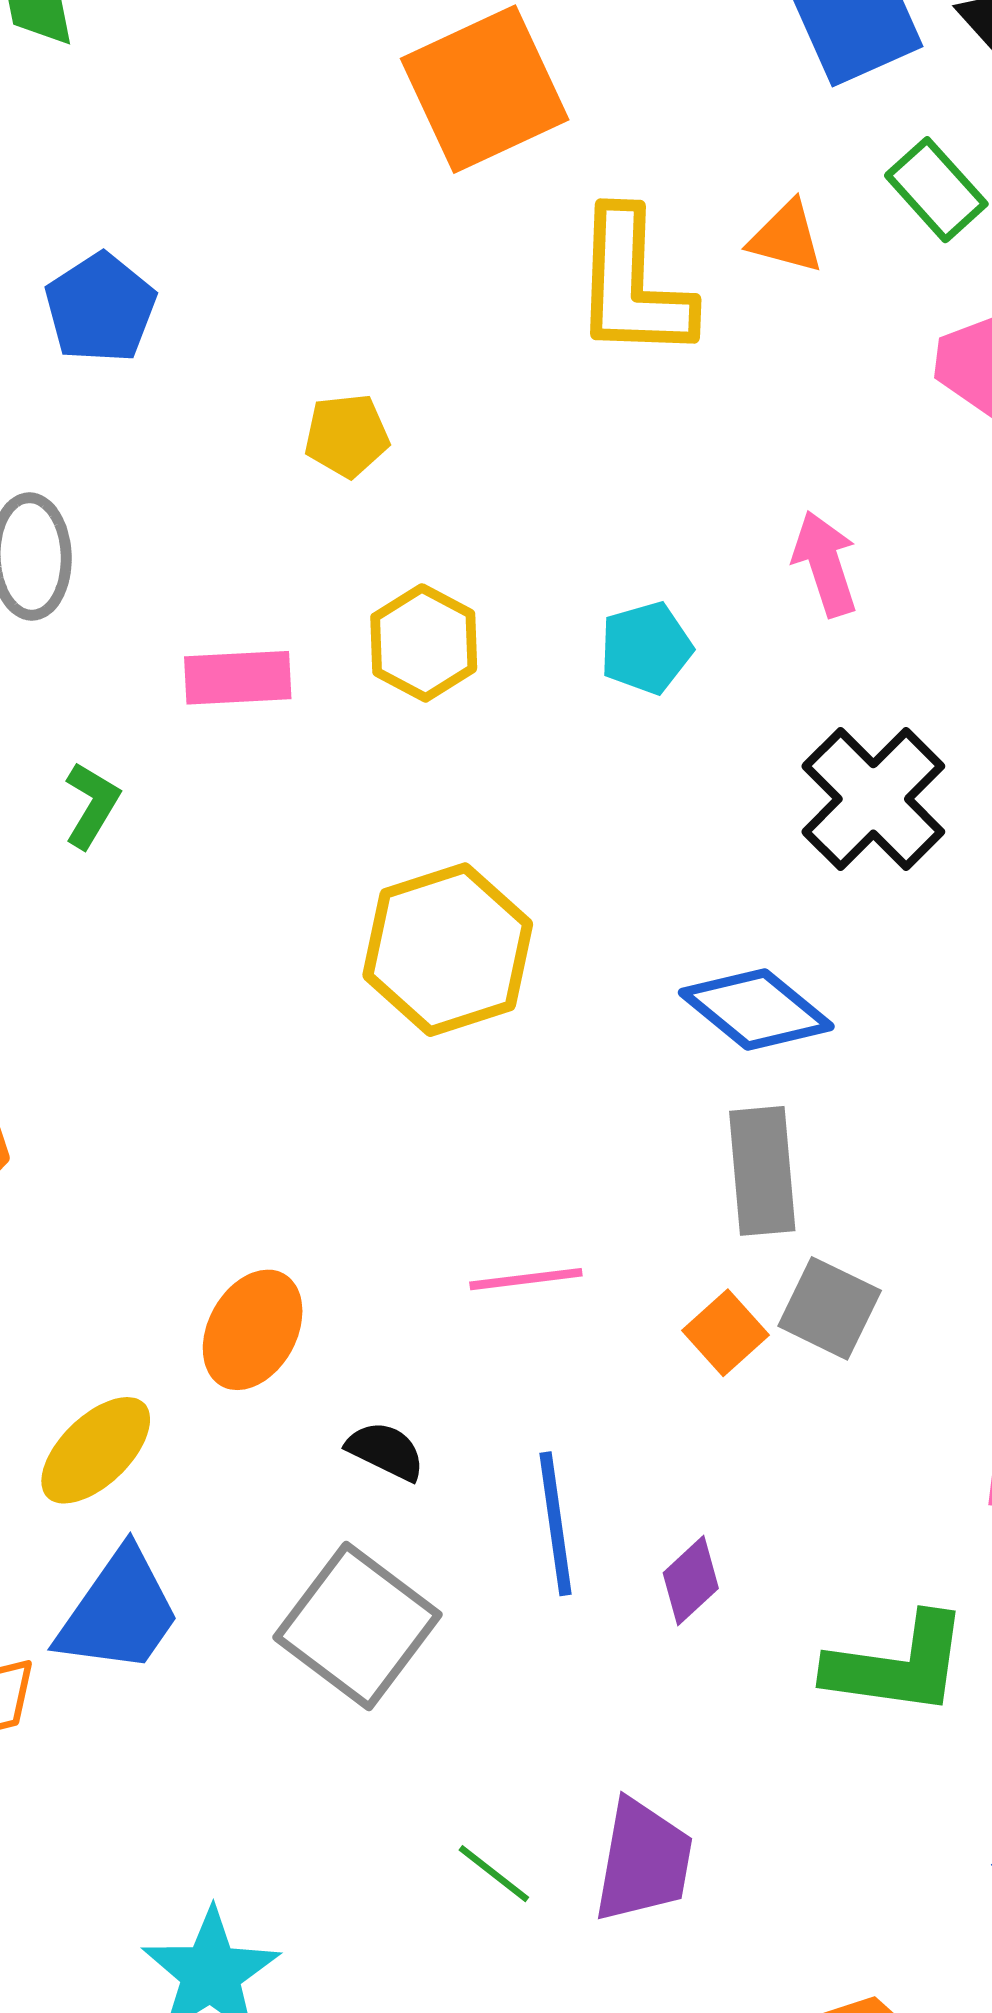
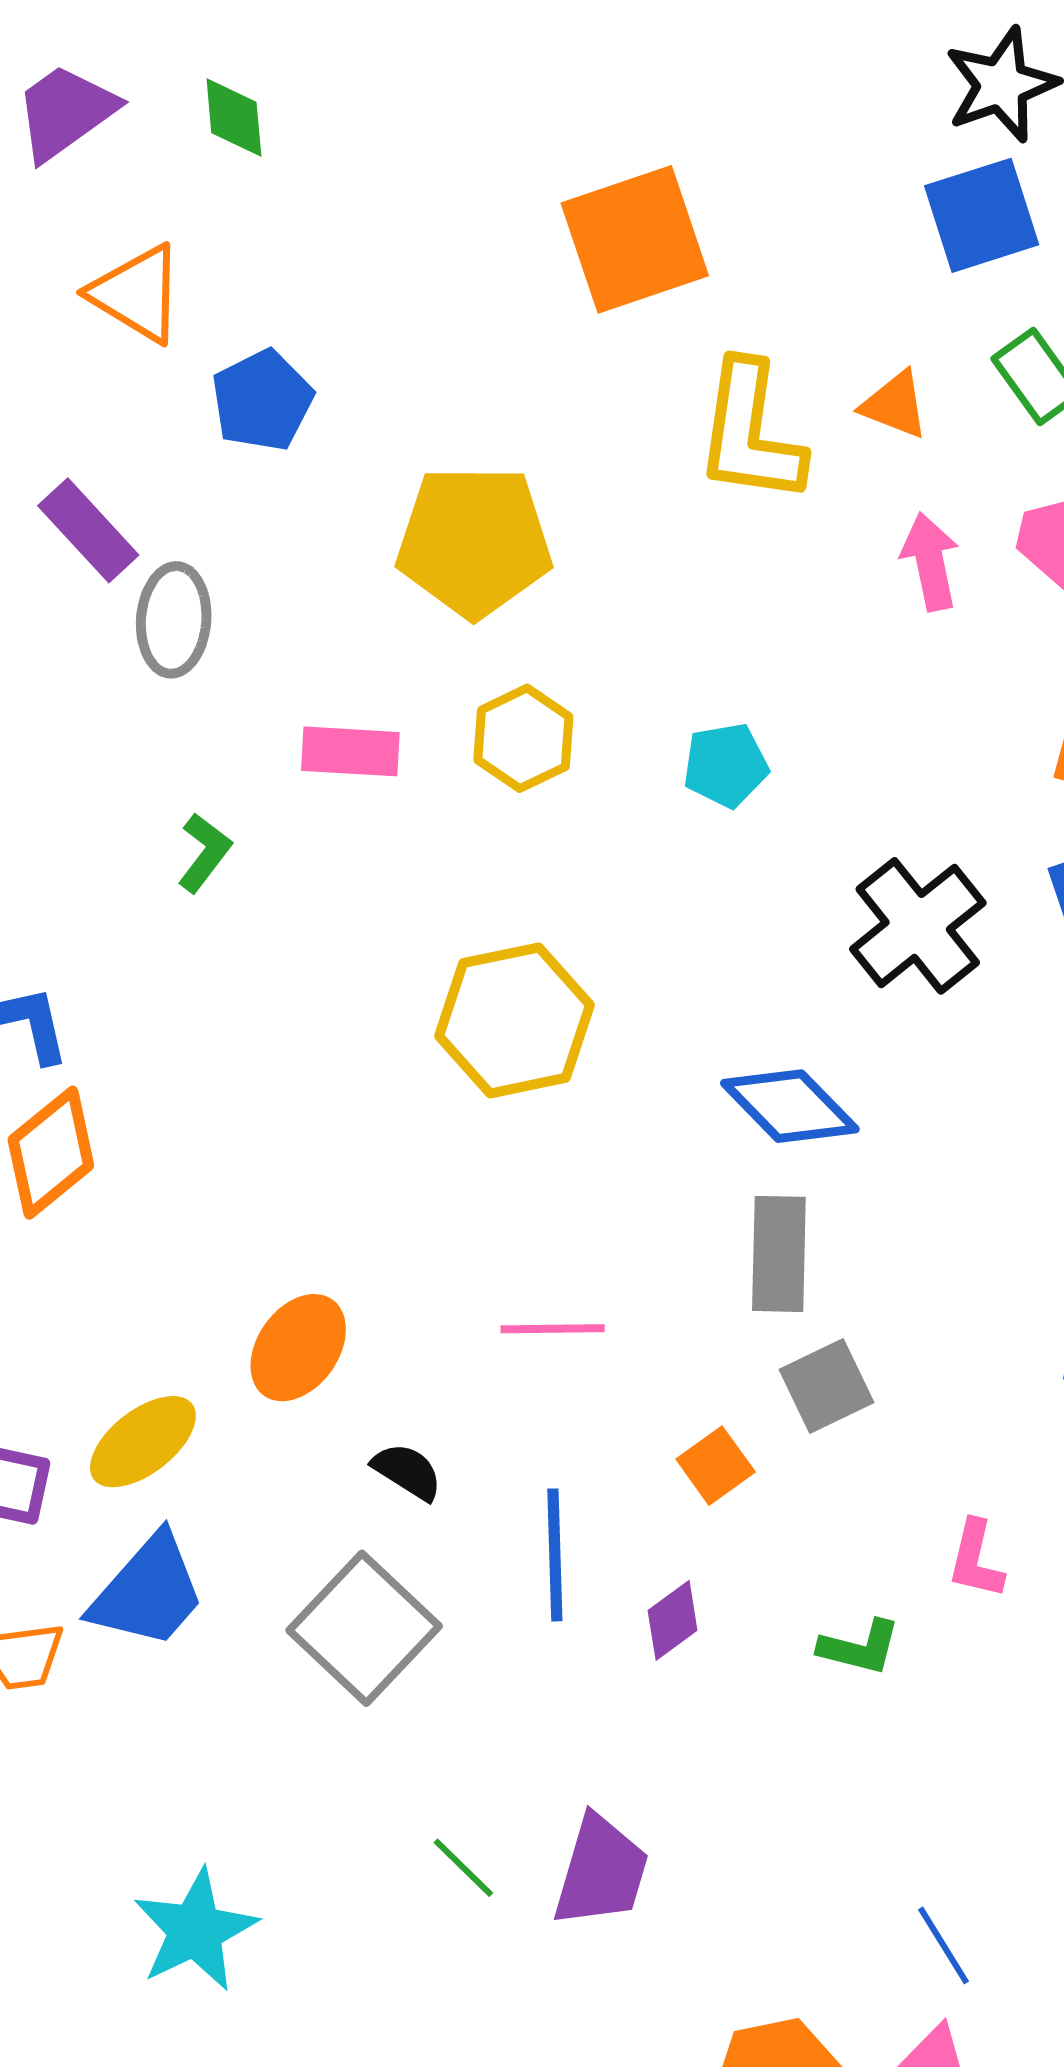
yellow pentagon: (347, 436) -> (474, 541), size x2.0
pink arrow: (825, 564) -> (930, 562), moved
gray square: (830, 1308) -> (827, 1386), turned 32
orange square: (726, 1333) -> (716, 1466), moved
green L-shape: (897, 1665) -> (860, 1647), moved, size x0.6

